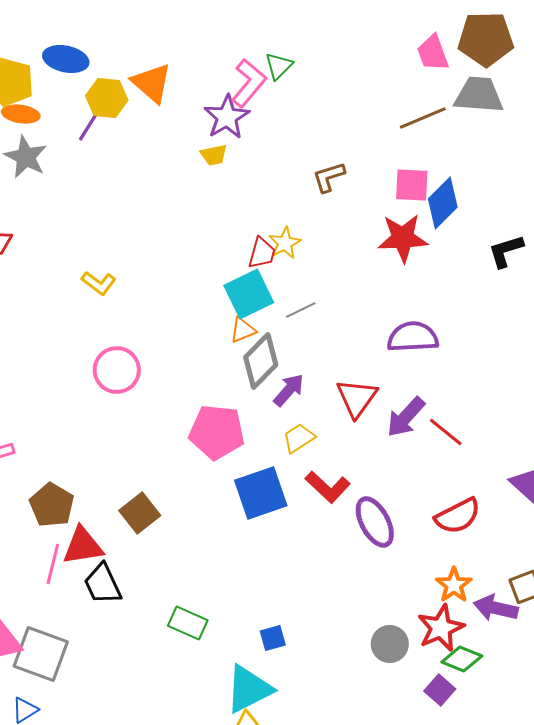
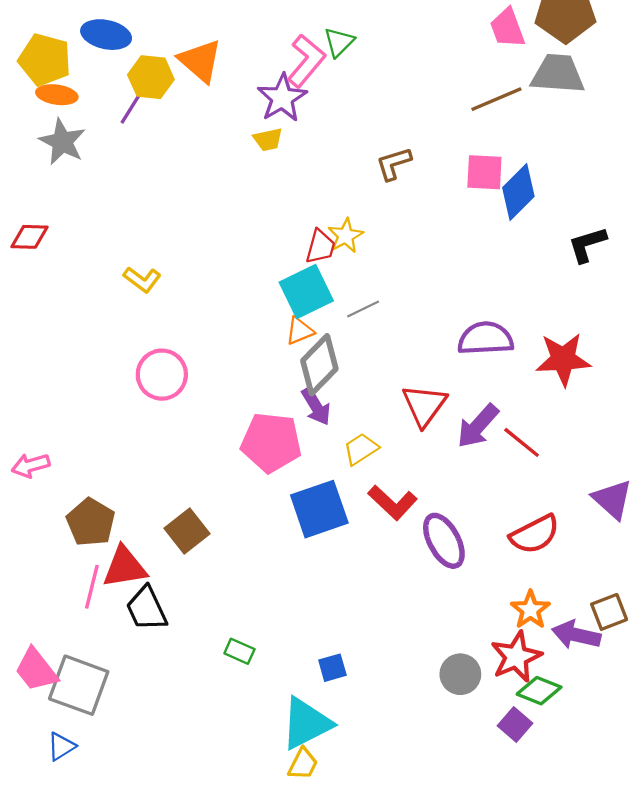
red star: (403, 238) -> (563, 359), moved
purple arrow: (289, 390) -> (316, 406), moved, turned 108
green rectangle: (188, 623) -> (239, 651), size x0.7

